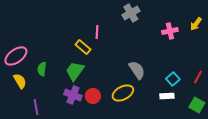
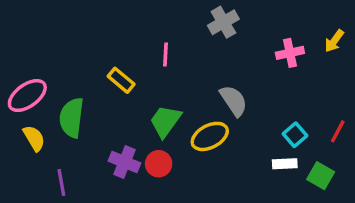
yellow rectangle: (83, 47) -> (121, 80), moved
green semicircle: (42, 69) -> (72, 118), size x1.6
gray semicircle: (137, 70) -> (234, 101), moved
green trapezoid: (75, 71) -> (165, 121), moved
yellow ellipse: (123, 93) -> (210, 136), moved
green square: (197, 105) -> (321, 176), moved

